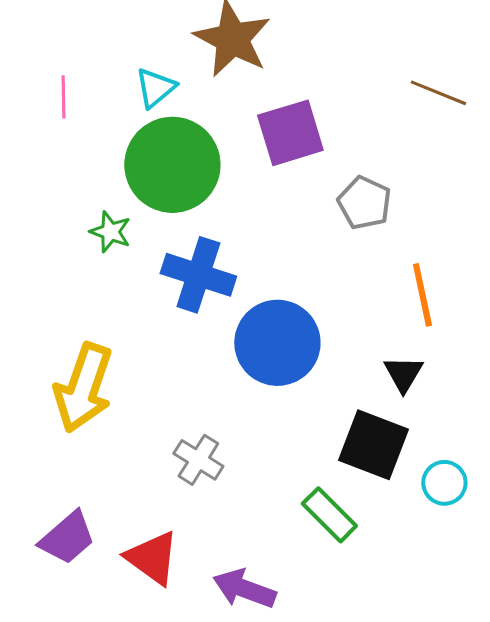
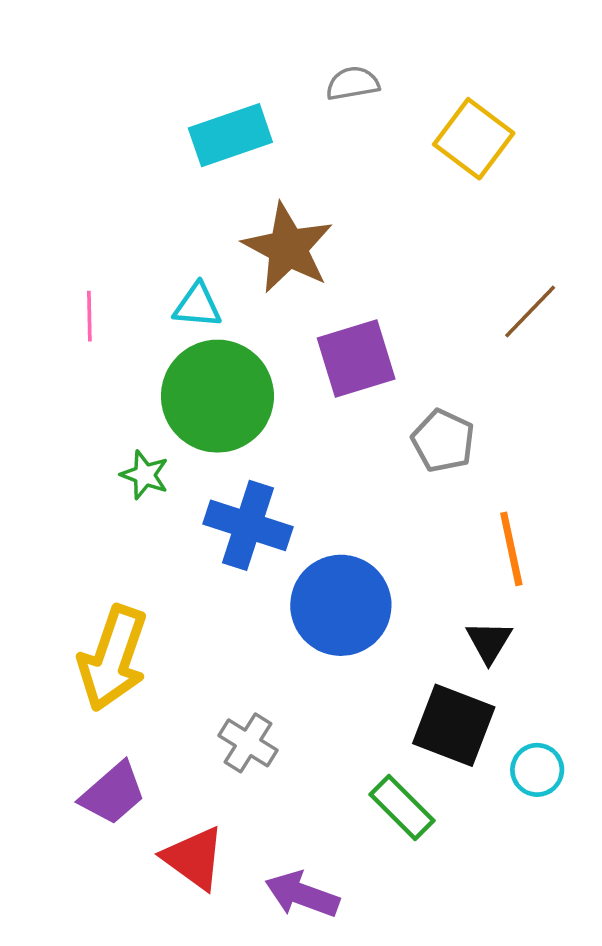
cyan triangle: (155, 88) -> (197, 306), turned 45
brown line: (438, 93) -> (530, 311), turned -68
purple trapezoid: (67, 538) -> (113, 793), moved

